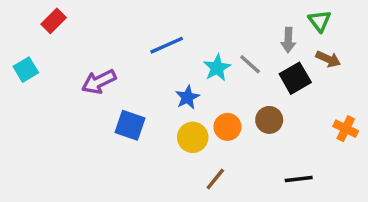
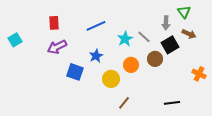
red rectangle: (54, 21) -> (54, 23), moved, turned -48
blue star: (187, 97) -> (96, 56), moved
brown circle: (269, 120) -> (155, 59), moved
orange circle: (227, 127) -> (131, 65), moved

